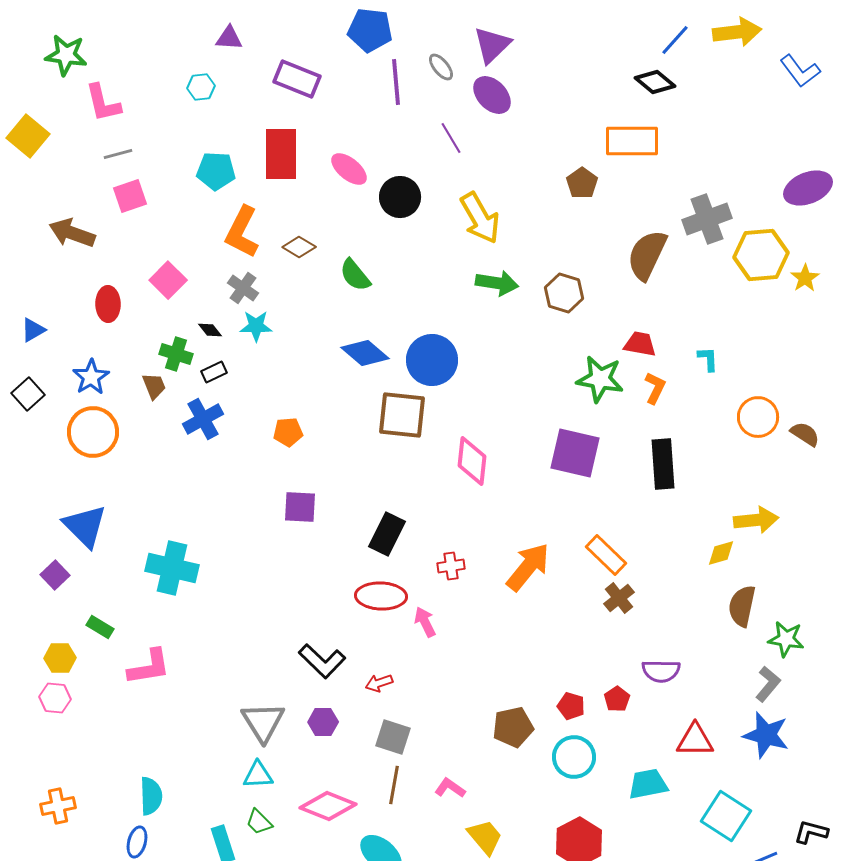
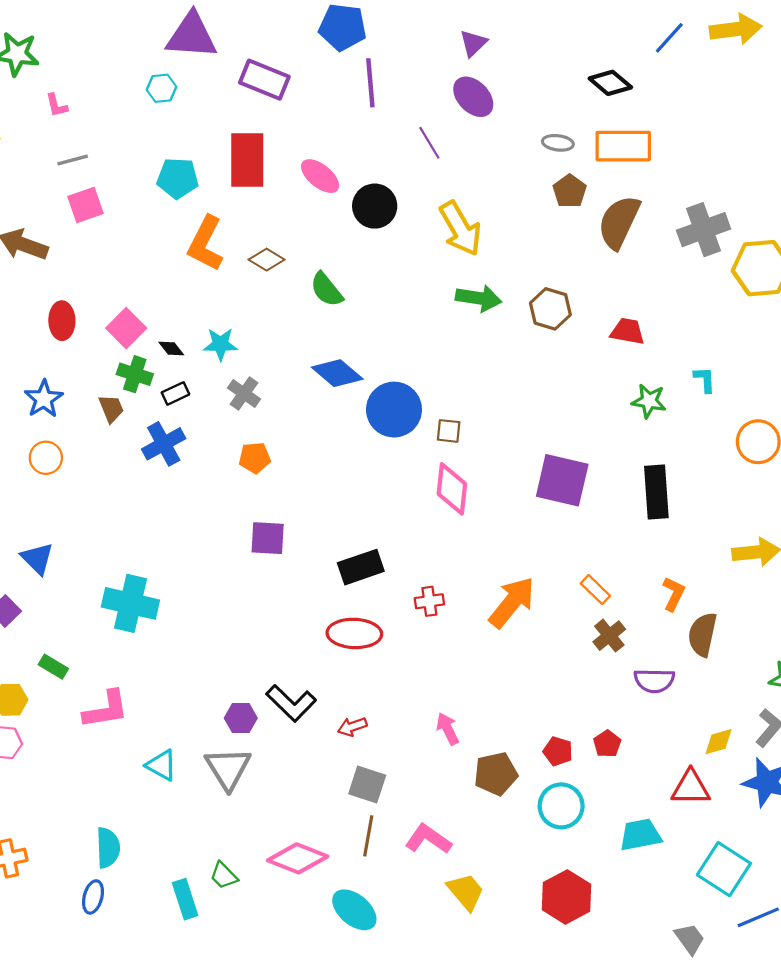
purple triangle: (229, 38) -> (192, 36), size x1.8
purple triangle: (492, 45) -> (473, 43), size x0.7
gray ellipse: (441, 67) -> (558, 143), moved, turned -44
black diamond: (655, 82) -> (610, 83), moved
pink L-shape: (103, 103) -> (57, 105), size x0.6
brown semicircle: (647, 255) -> (619, 222), moved
pink square: (168, 280) -> (126, 328), moved
gray cross: (243, 288) -> (244, 393), moved
red trapezoid: (640, 344) -> (628, 331), moved
blue circle: (432, 360) -> (394, 410), moved
green star: (600, 379) -> (649, 401), moved, size x0.7
orange L-shape: (655, 388) -> (674, 594), moved
brown square: (402, 415) -> (449, 431), moved, size x0.5
orange circle: (93, 432) -> (46, 458), size x0.6
blue triangle: (85, 526) -> (37, 558), size x0.7
black rectangle: (387, 534) -> (361, 567), turned 45
yellow diamond: (721, 553) -> (719, 742), moved
orange rectangle: (606, 555) -> (595, 590), size x0.7
brown semicircle: (742, 606) -> (702, 635), moved
pink arrow: (425, 622) -> (448, 729), moved
purple semicircle: (661, 671) -> (654, 681), moved
purple hexagon: (323, 722) -> (241, 718), moved
cyan triangle: (258, 775) -> (162, 765), moved, turned 32
pink L-shape: (450, 788) -> (428, 839), size x1.4

